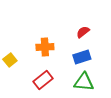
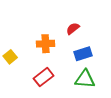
red semicircle: (83, 32) -> (73, 29), moved

